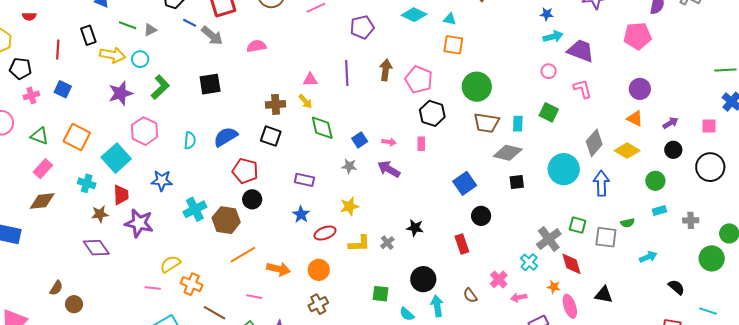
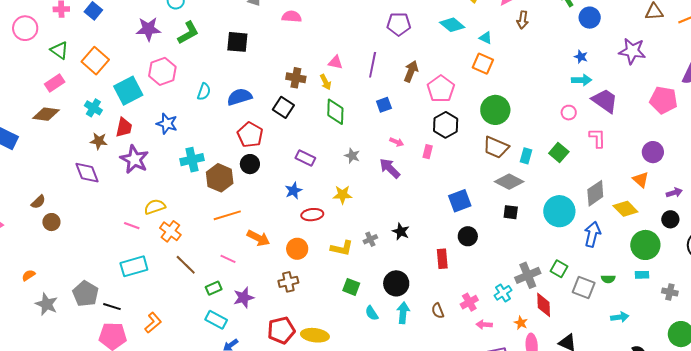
blue square: (360, 140) -> (384, 105), moved
green circle: (655, 181) -> (645, 245), size x1.5
yellow L-shape: (359, 244) -> (342, 248), moved

